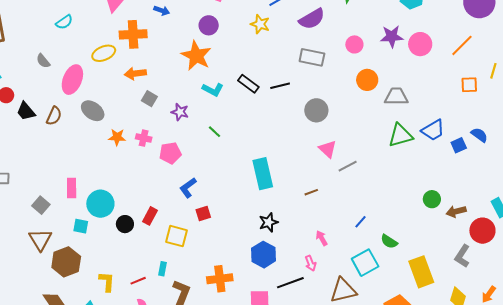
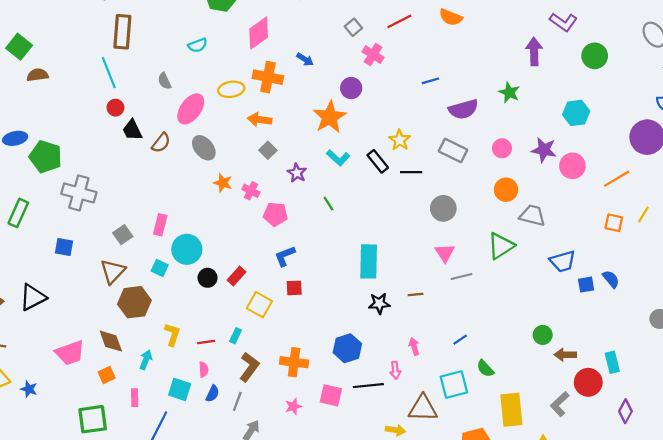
yellow star: (260, 24) -> (400, 140), moved
green triangle: (400, 135) -> (501, 246), moved, turned -32
black star: (268, 222) -> (379, 303), moved

